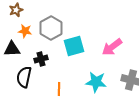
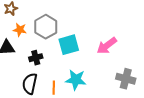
black semicircle: (24, 77) -> (30, 84), moved
cyan star: (96, 82) -> (76, 80), moved

